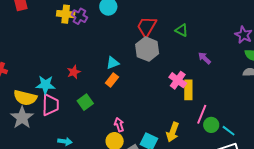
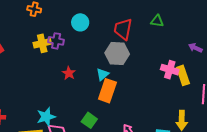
gray hexagon: (147, 49) -> (117, 53), moved
purple arrow: (204, 58) -> (195, 48), moved
red star: (74, 72) -> (69, 73), moved
orange rectangle: (112, 80) -> (107, 91), size x1.6

